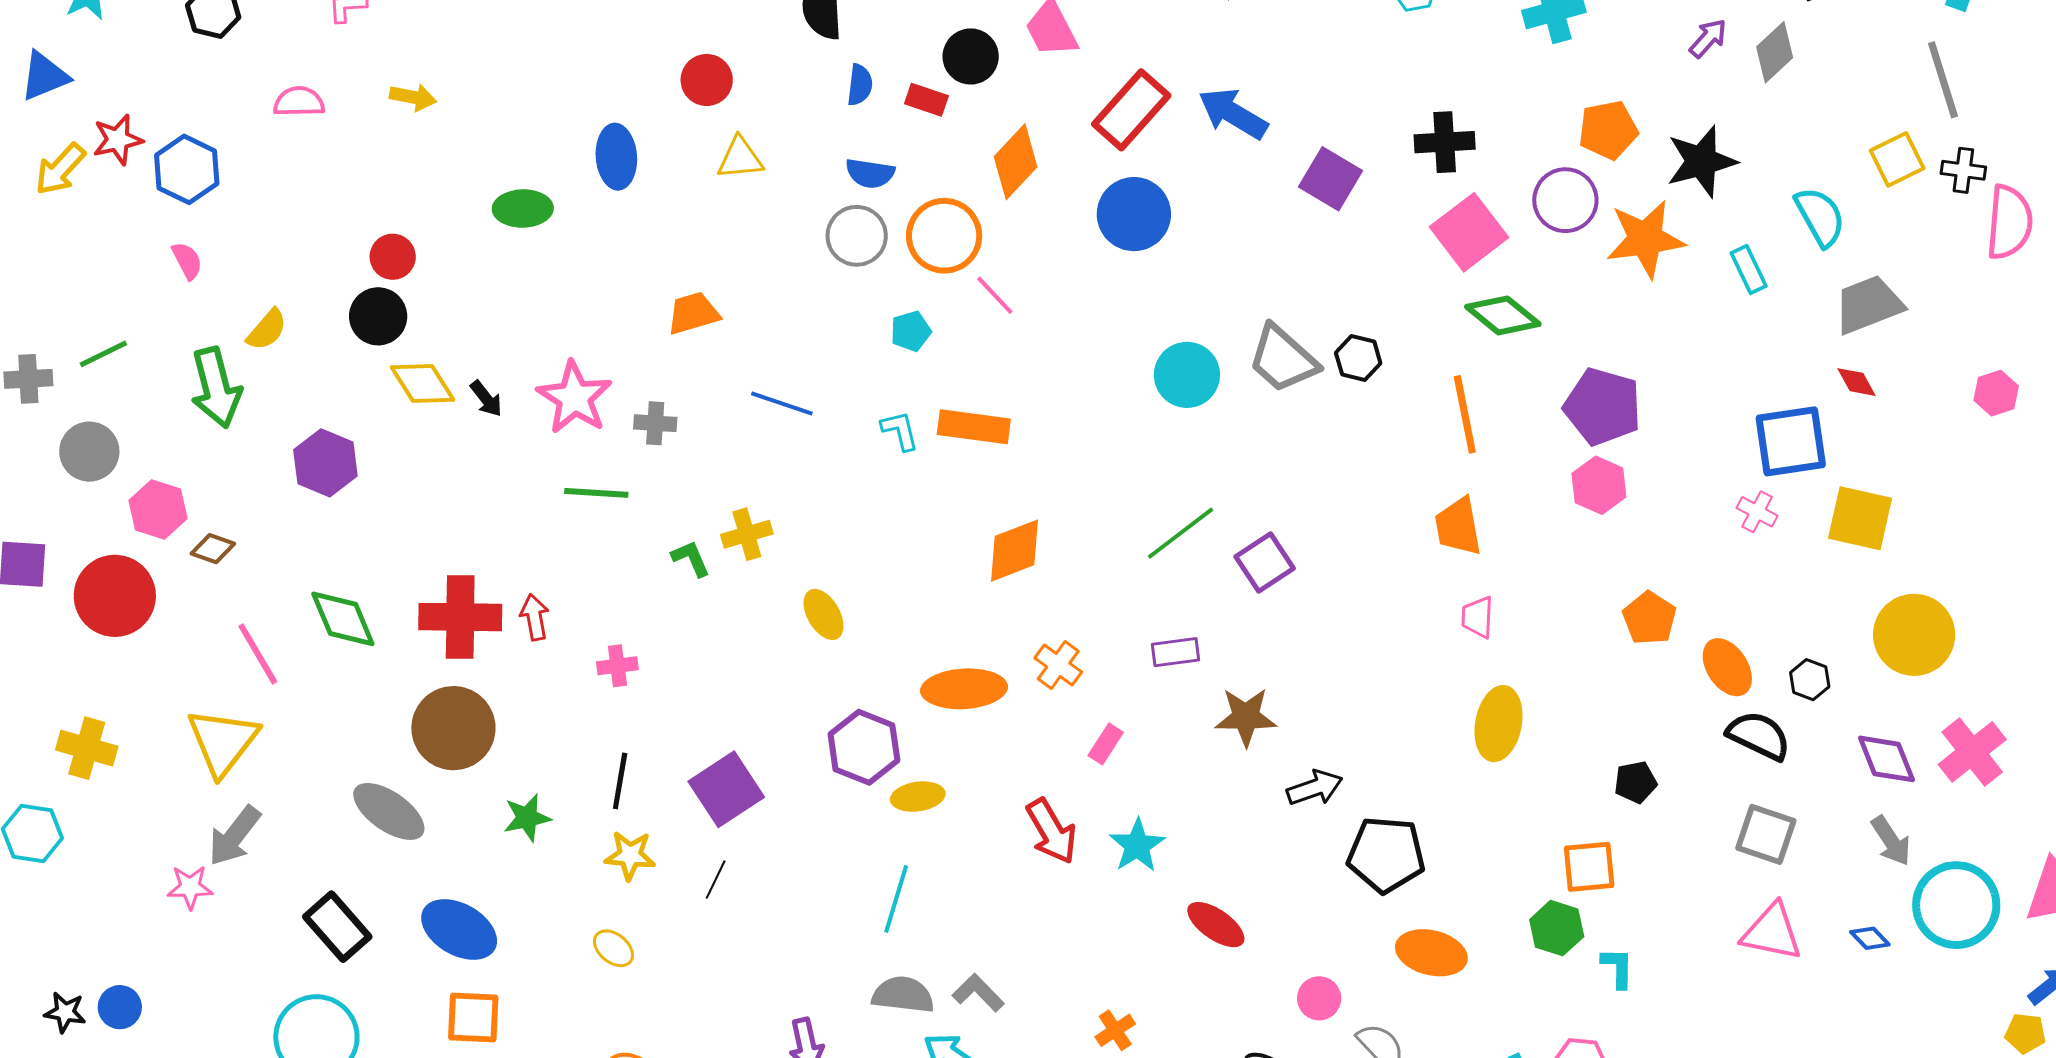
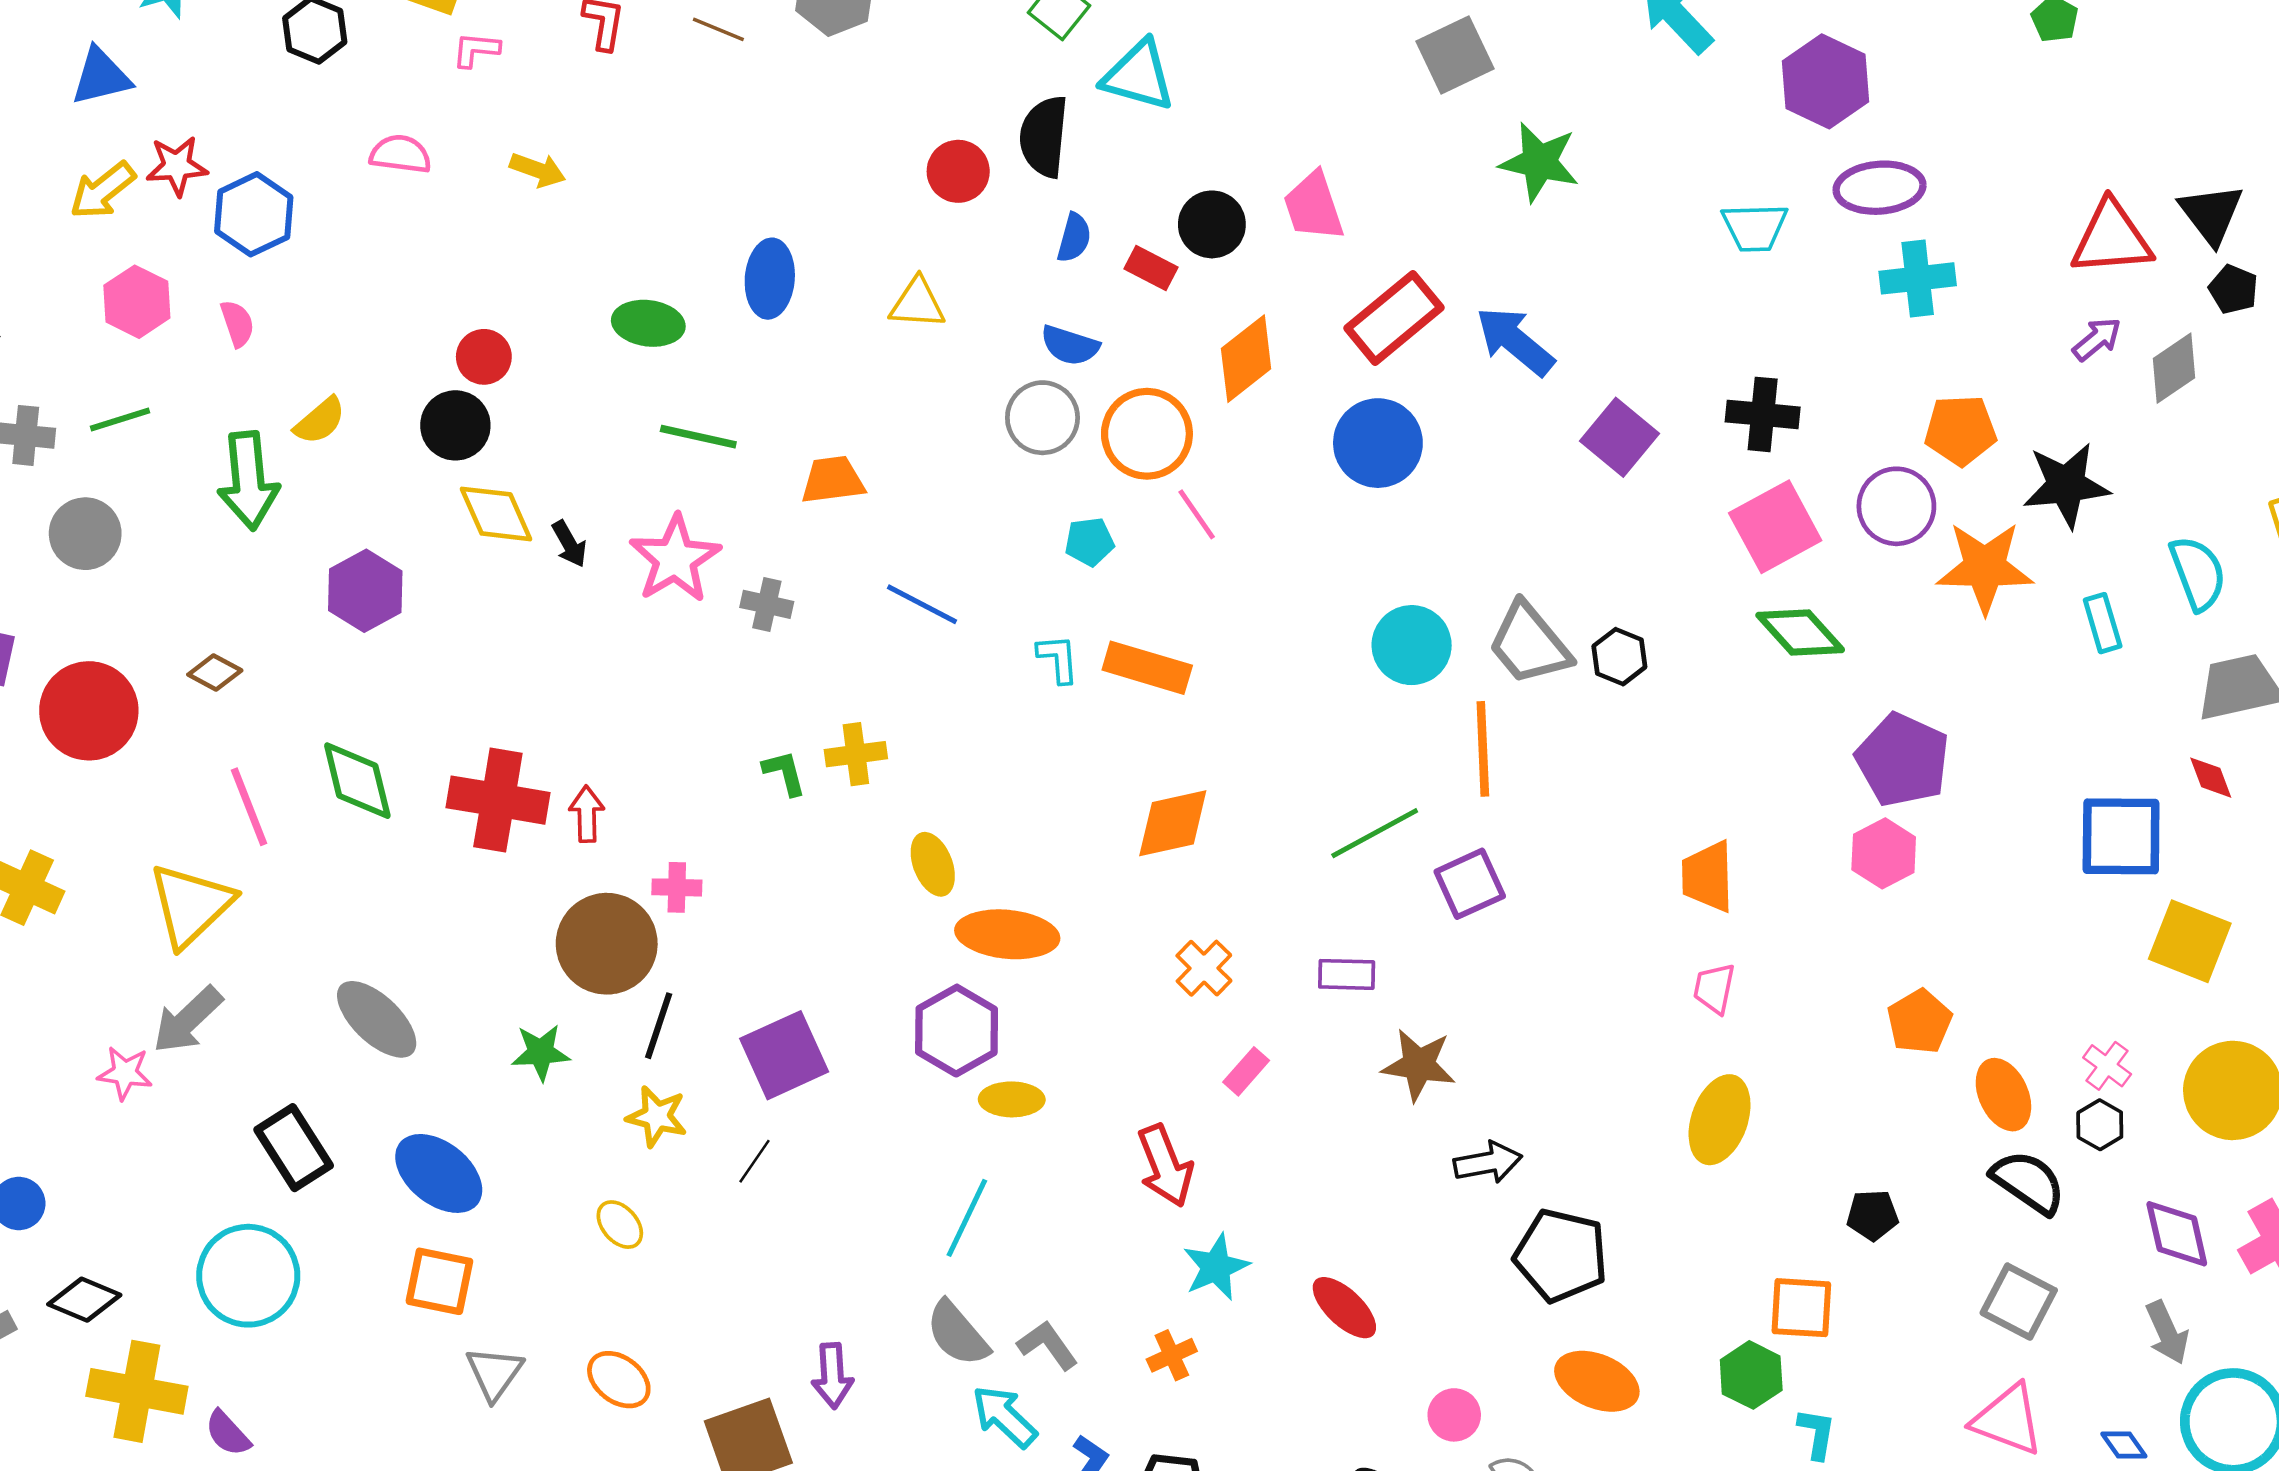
red circle: (707, 80) -> (958, 171), moved
orange line: (1465, 414) -> (1483, 749), moved
green line: (596, 493) -> (698, 437), moved
pink hexagon: (158, 509) -> (137, 302), moved
pink cross: (1757, 512) -> (2107, 1066), moved
orange ellipse: (964, 689) -> (1007, 934), moved
brown circle: (453, 728) -> (607, 944), moved
cyan star: (1137, 845) -> (1216, 1267), moved
gray semicircle: (903, 995) -> (957, 1334), turned -146
orange cross: (1115, 1030) -> (1172, 1355), moved

